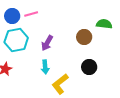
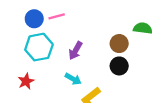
cyan arrow: (45, 67) -> (73, 79), turned -56
black circle: (89, 67) -> (119, 66), moved

